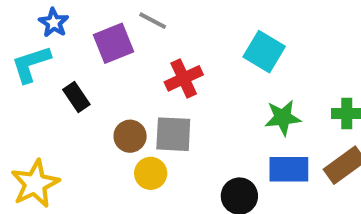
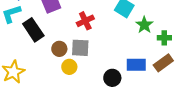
black rectangle: (76, 97) -> (33, 30), size x1.6
green star: (283, 118) -> (144, 25), moved, turned -30

